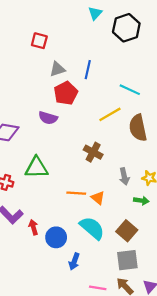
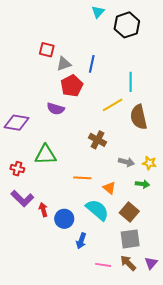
red square: (39, 41) -> (47, 50), moved
cyan line: (130, 90) -> (131, 82), turned 66
gray arrow: (124, 176) -> (126, 162), turned -63
orange triangle: (98, 198) -> (109, 188), moved

